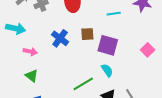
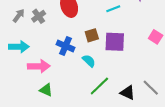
pink arrow: (30, 51) -> (39, 66), size x1.5
cyan semicircle: (107, 70) -> (89, 61), moved

